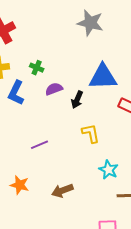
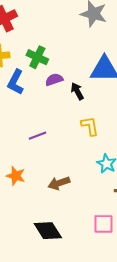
green cross: (37, 68) -> (37, 57), size x1.5
black arrow: (77, 100) -> (77, 91), turned 126

